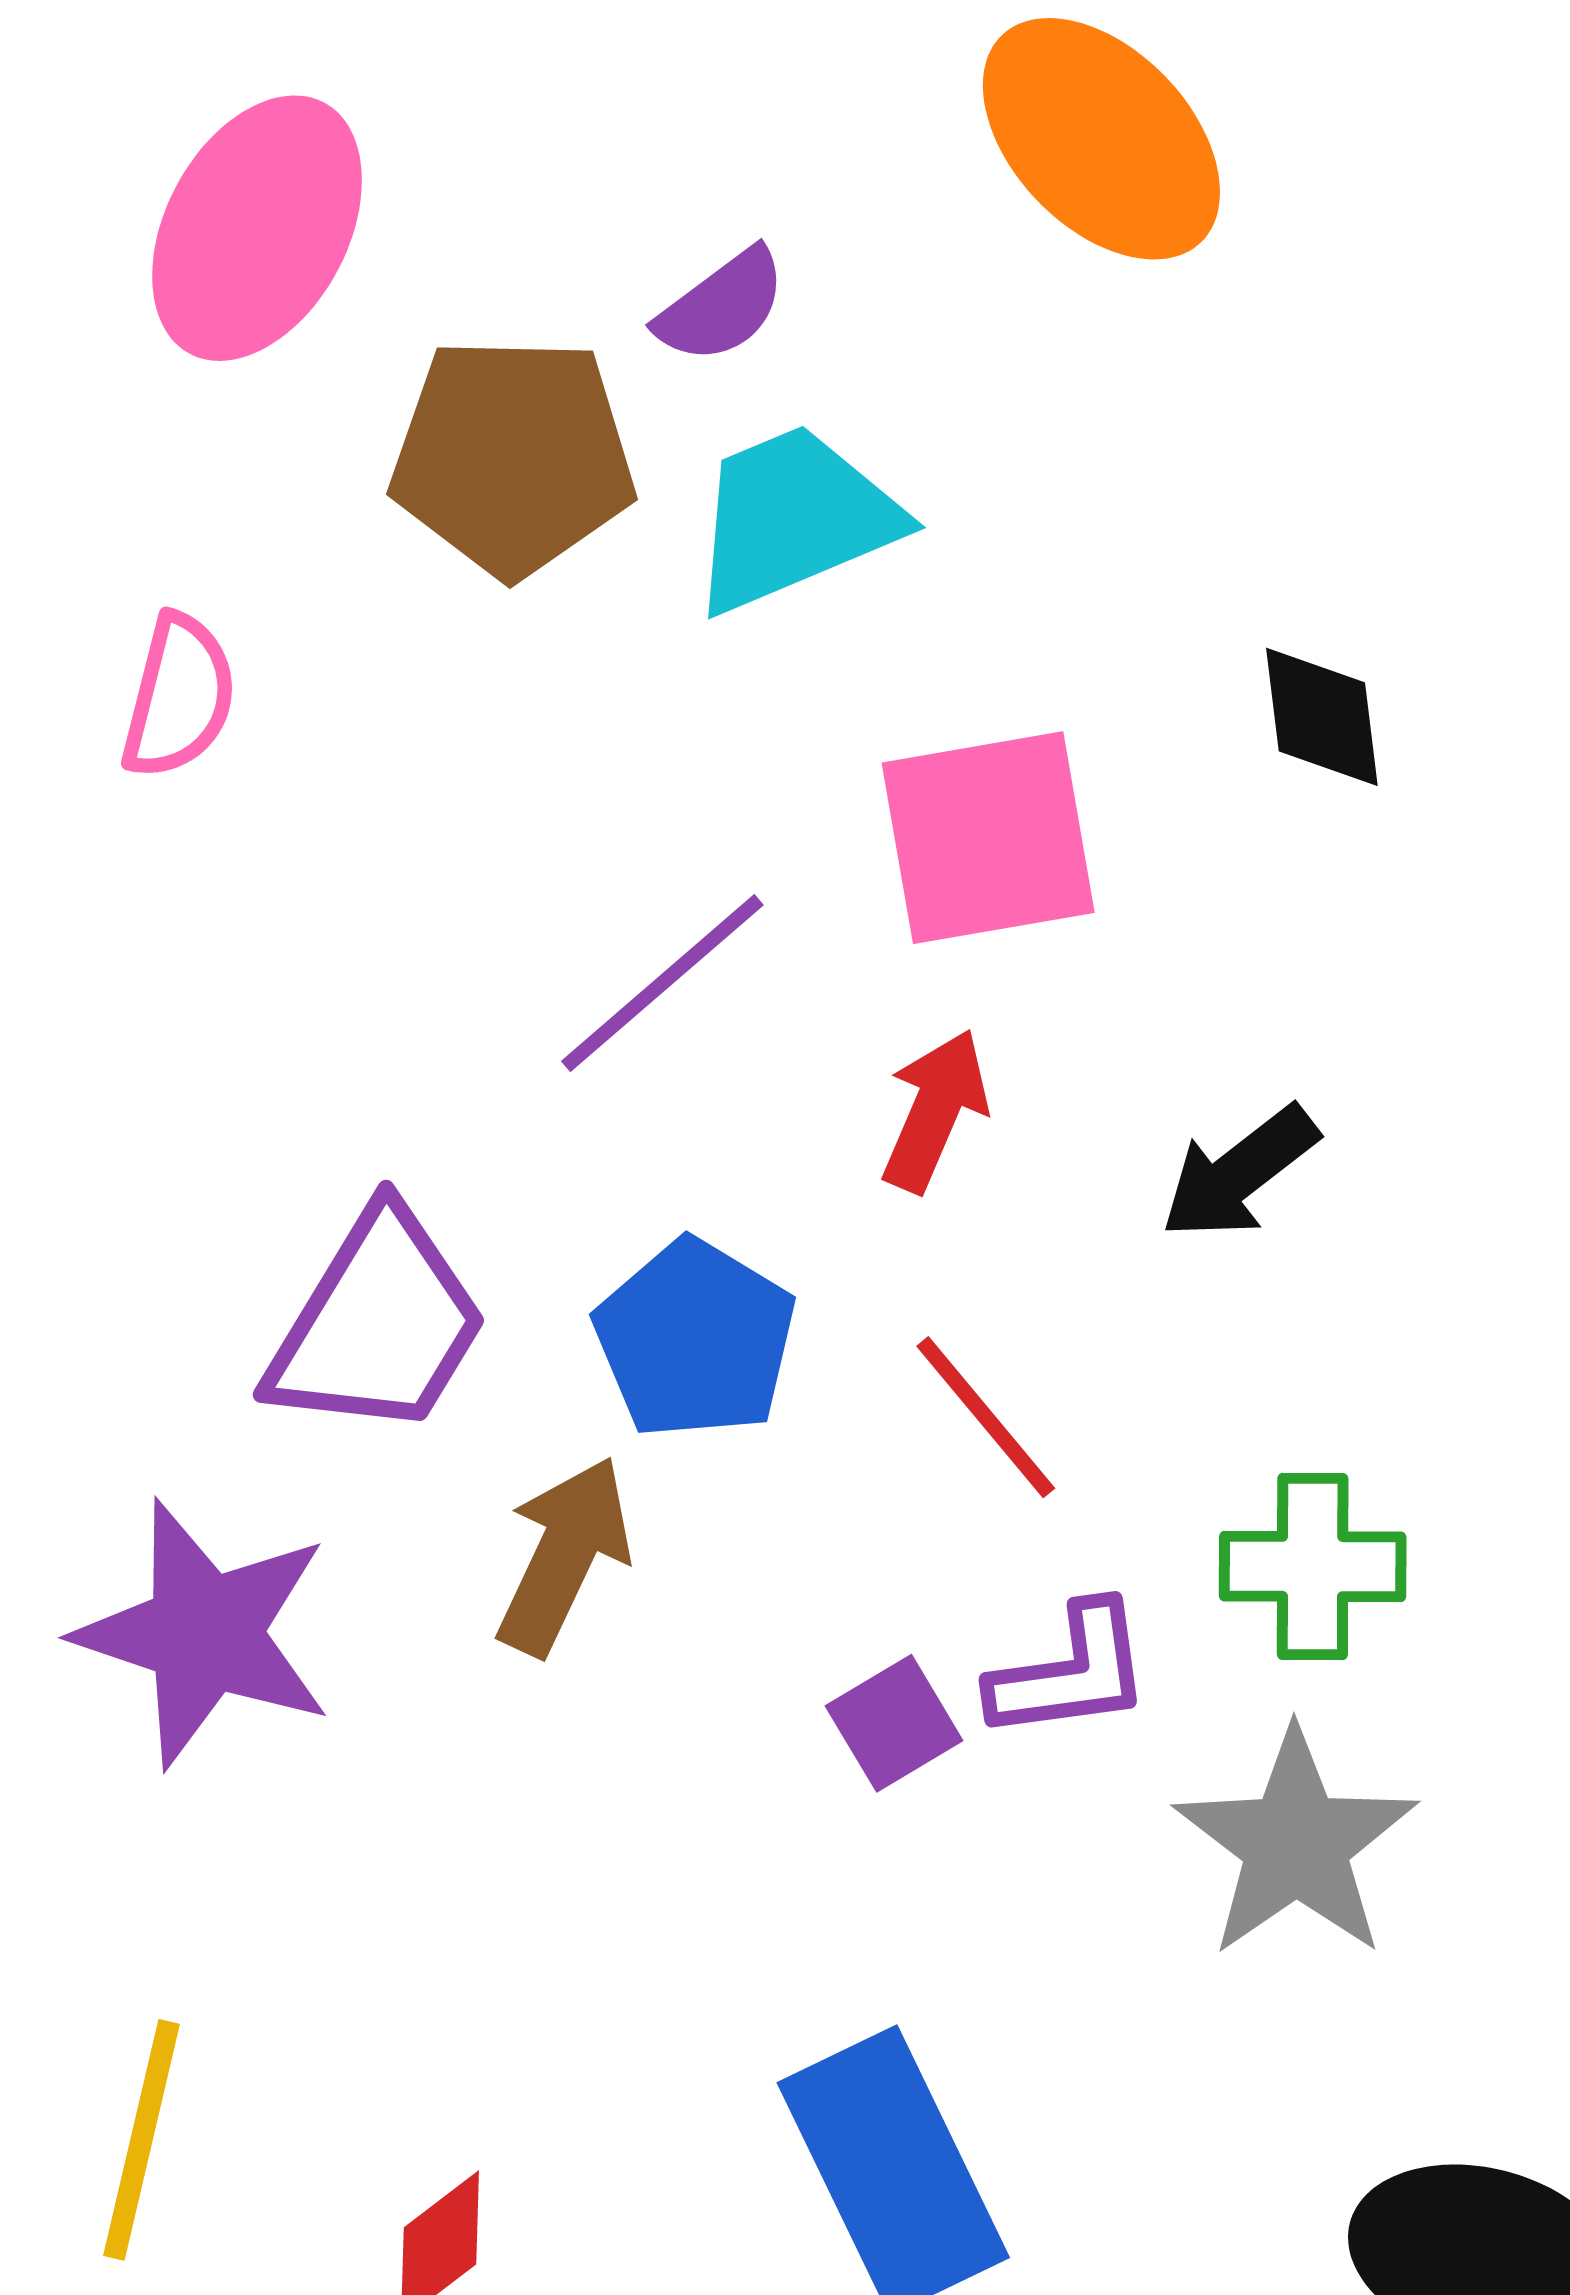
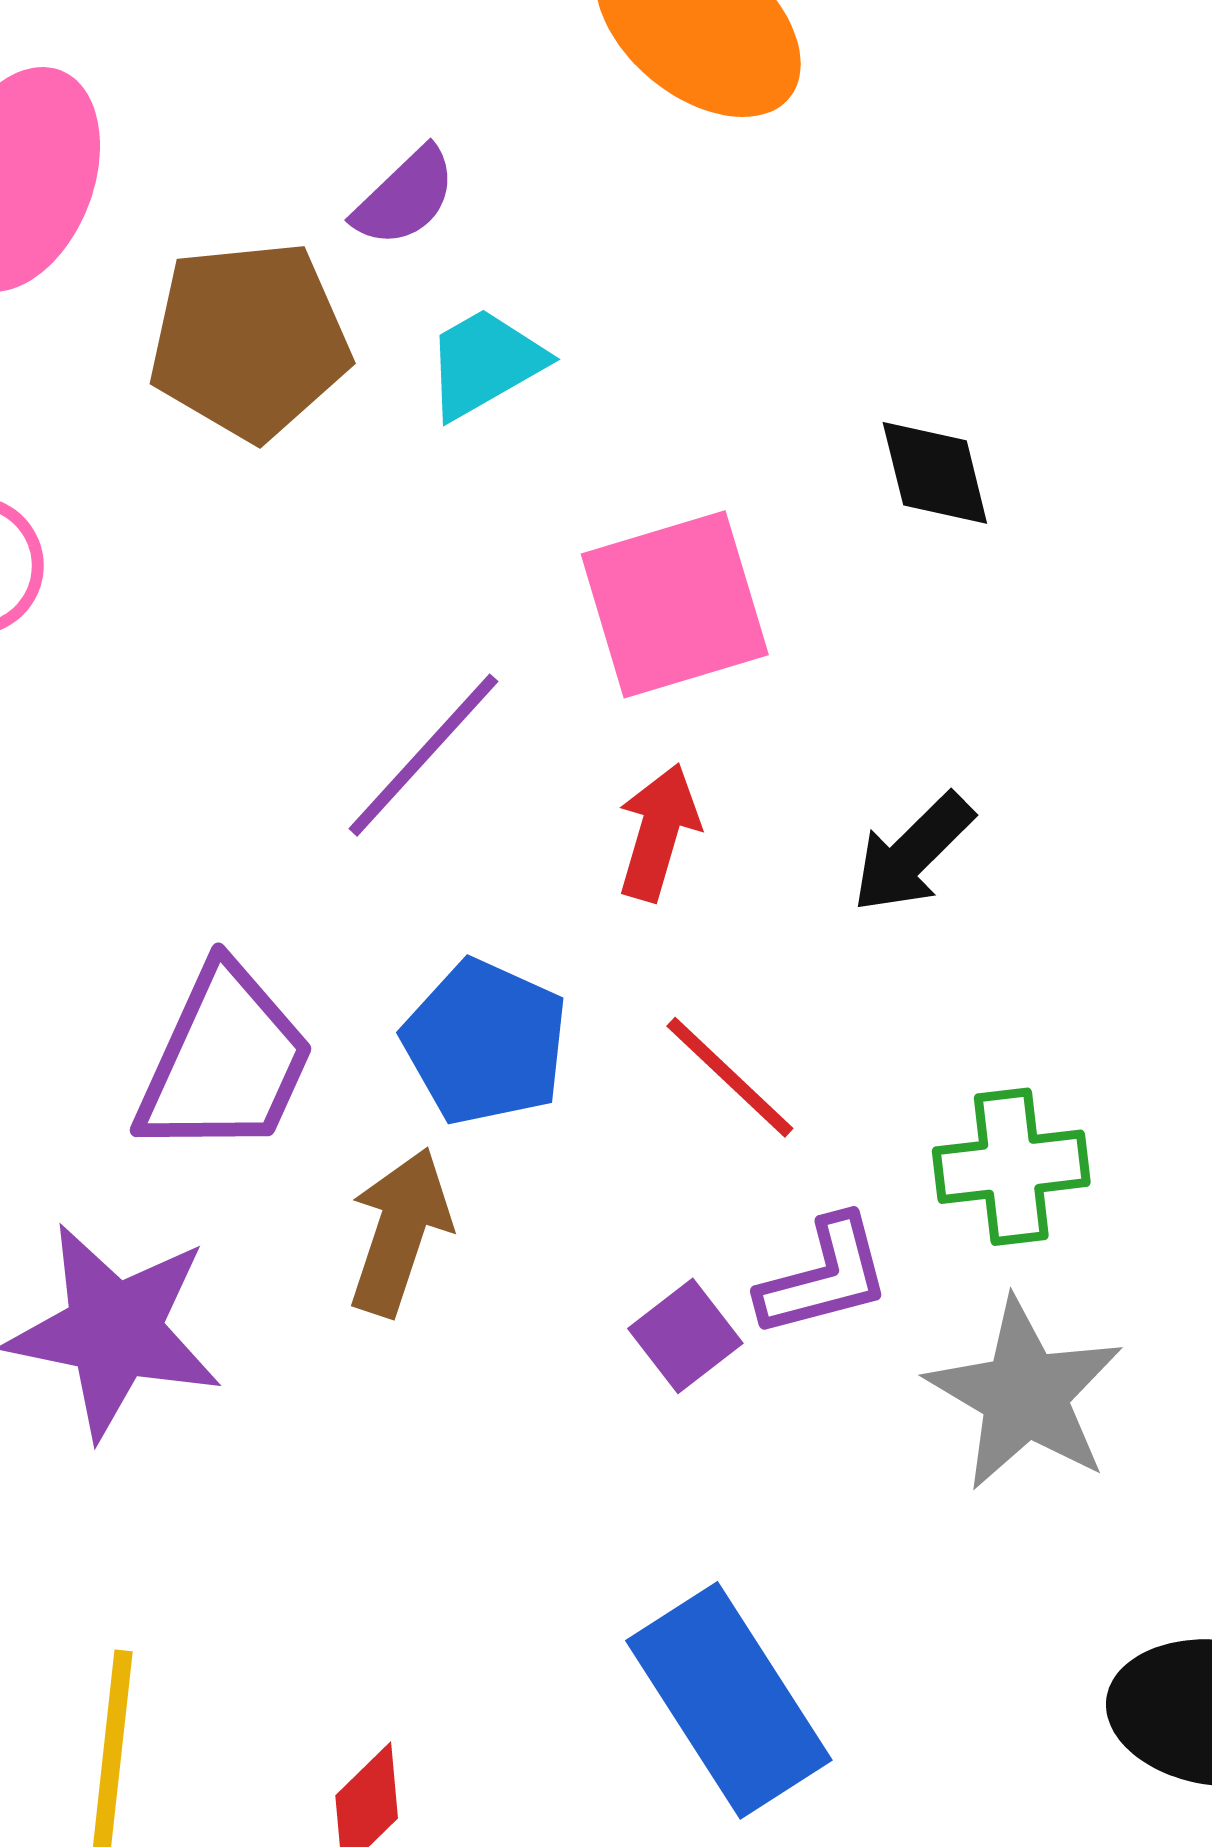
cyan trapezoid: (794, 518) -> (485, 363), size x0.7

